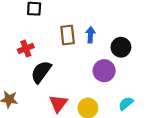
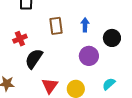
blue arrow: (90, 35) -> (85, 25), moved
black circle: (121, 47) -> (112, 38), moved

